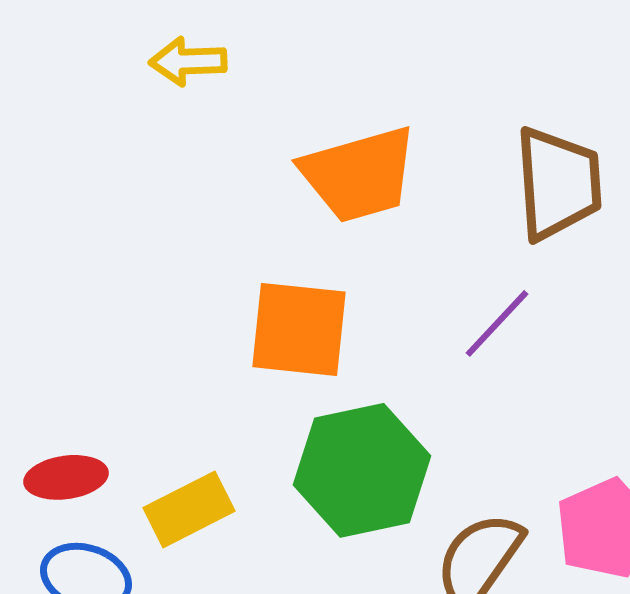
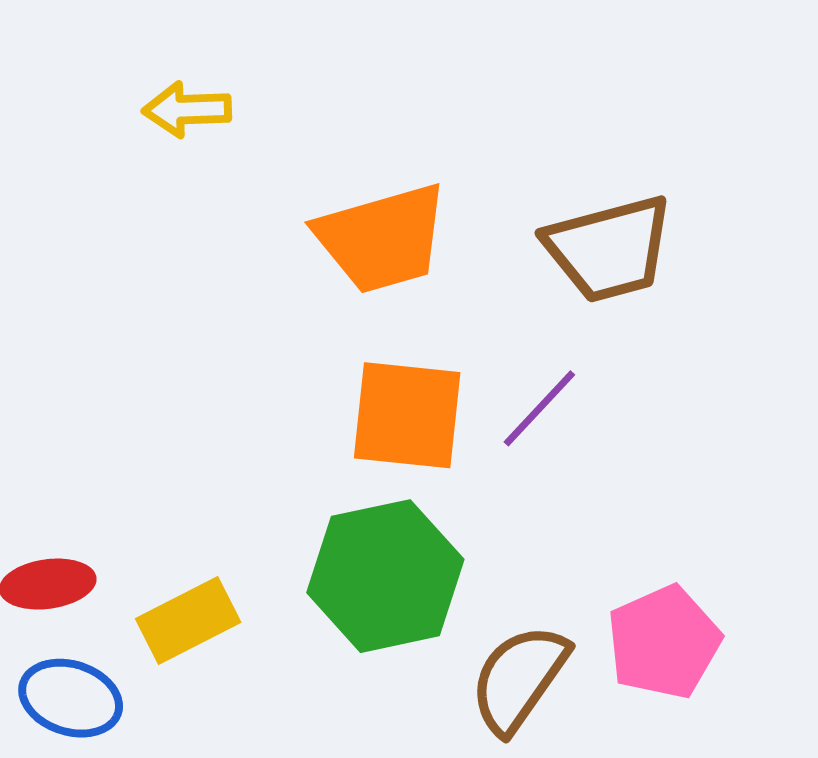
brown trapezoid: (558, 183) -> (609, 249), turned 79
orange square: (299, 329) -> (407, 415), moved

